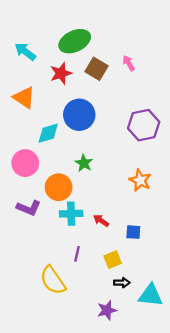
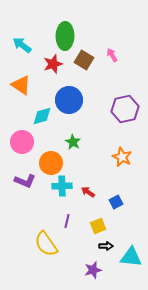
green ellipse: (75, 41) -> (65, 36), turned -64
blue square: (133, 232) -> (116, 202), turned -32

